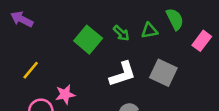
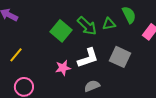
green arrow: (121, 33) -> (87, 26), size x1.5
pink star: (65, 94) -> (63, 68), moved

